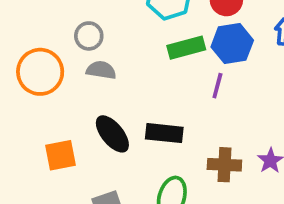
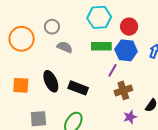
gray semicircle: (101, 70) -> (65, 47), moved
brown cross: (224, 165) -> (123, 90), moved, turned -36

